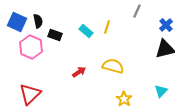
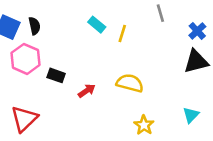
gray line: (137, 11) -> (160, 13), turned -40
cyan rectangle: (86, 31) -> (97, 25), moved
black rectangle: (55, 35) -> (56, 75), moved

